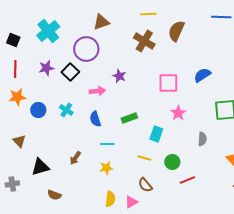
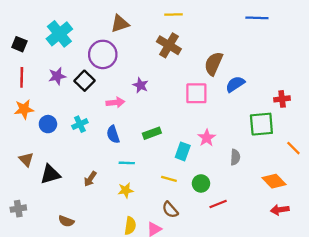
brown semicircle: (176, 31) -> (214, 64), moved
cyan cross: (66, 110) -> (80, 124), turned 32
pink star: (178, 113) -> (207, 138), moved
black triangle: (40, 167) -> (50, 174), moved

